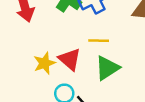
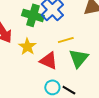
yellow star: (44, 63) -> (27, 47), moved

